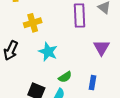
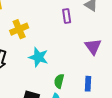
purple rectangle: (80, 15) -> (67, 16), size x0.6
green semicircle: (65, 77) -> (59, 81), turned 144

